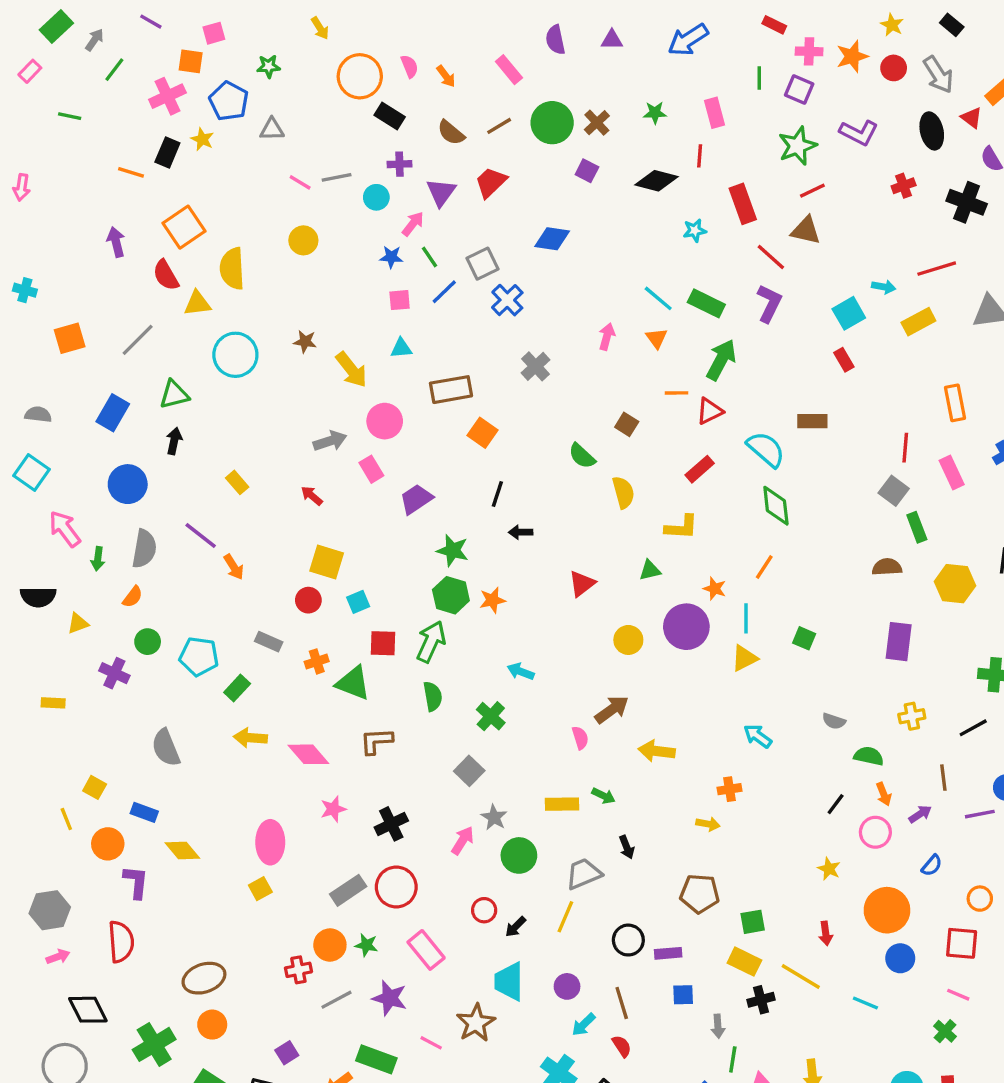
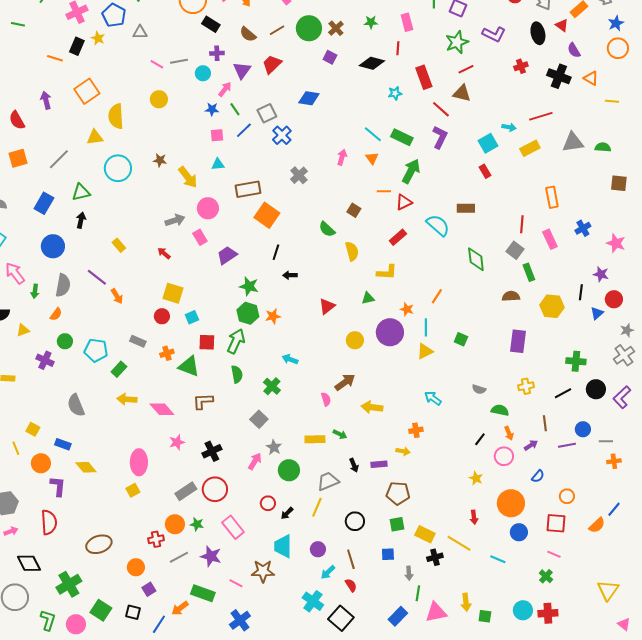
red semicircle: (166, 275) -> (17, 120), moved
orange square: (482, 433) -> (267, 215), size x1.4
green diamond: (776, 506) -> (476, 259), moved
green square: (753, 922) -> (397, 524), moved
purple rectangle: (668, 953) -> (379, 464), moved
brown star: (476, 1023) -> (263, 571), turned 30
orange circle: (212, 1025) -> (136, 567), moved

